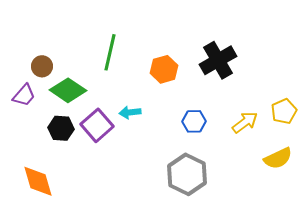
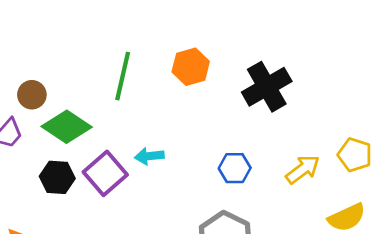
orange hexagon: (164, 69) -> (191, 67), moved
yellow pentagon: (284, 111) -> (355, 155), turned -30

